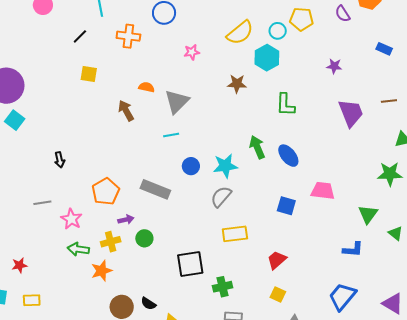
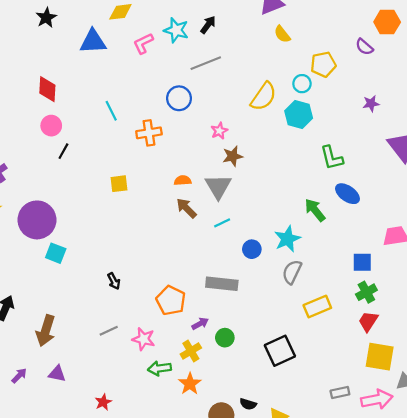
black line: (80, 36) -> (63, 151), moved
brown star: (237, 84) -> (233, 156), moved
brown arrow: (126, 111) -> (186, 208), moved
blue ellipse: (288, 156) -> (347, 194), moved
green cross: (222, 287) -> (366, 292), moved
yellow square: (278, 294) -> (380, 357), size x1.8

